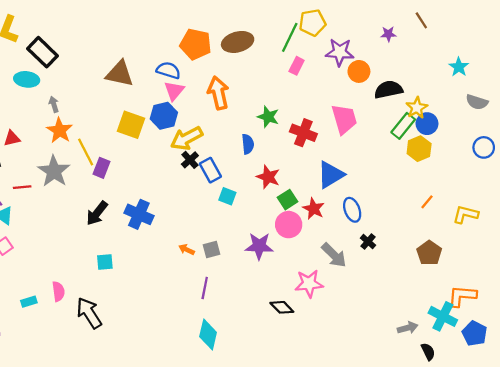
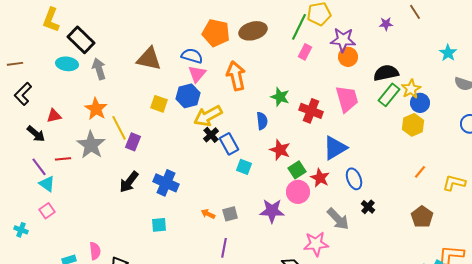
orange circle: (359, 71) -> (348, 57), moved
gray arrow: (54, 104) -> (99, 69), moved, size x1.5
yellow square: (131, 125) -> (159, 104), size x0.7
green rectangle: (403, 126) -> (389, 95), moved
cyan square: (105, 262) -> (159, 225), moved

